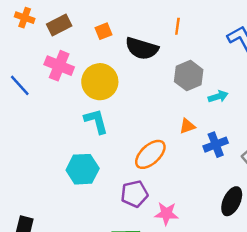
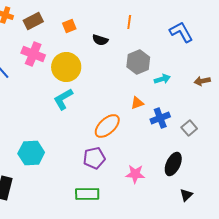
black semicircle: (142, 48) -> (100, 40), size x0.6
cyan L-shape: (96, 121) -> (63, 99), turned -105
cyan hexagon: (83, 169) -> (31, 153), moved
pink star: (166, 214) -> (135, 174), moved

